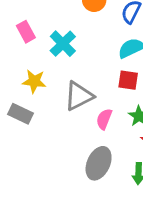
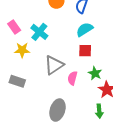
yellow star: (34, 81) -> (22, 50), moved
gray ellipse: (99, 163) -> (57, 110), moved

